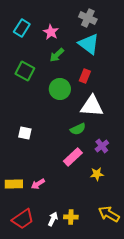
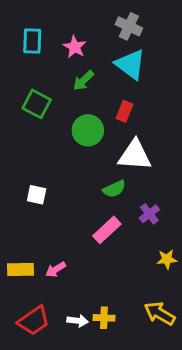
cyan rectangle: (22, 28) -> (32, 41), turned -30
yellow star: (97, 174) -> (167, 259), moved
white arrow: (53, 219) -> (78, 321), turned 72

